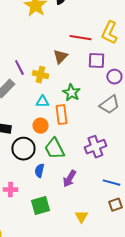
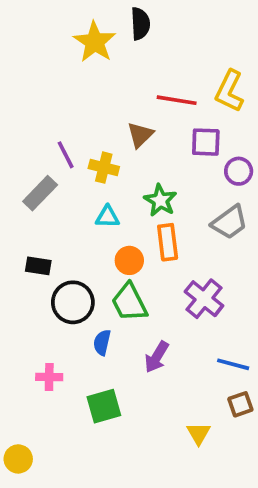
orange rectangle: (61, 115) -> (168, 242), moved
orange circle: (40, 126) -> (129, 260), moved
purple cross: (95, 147) -> (204, 299), turned -30
yellow triangle: (81, 217) -> (199, 433), moved

